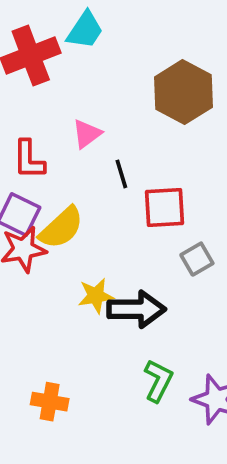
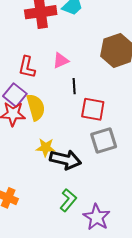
yellow semicircle: (61, 228) -> (36, 107), turned -76
gray square: (197, 259) -> (104, 141), size x1.5

